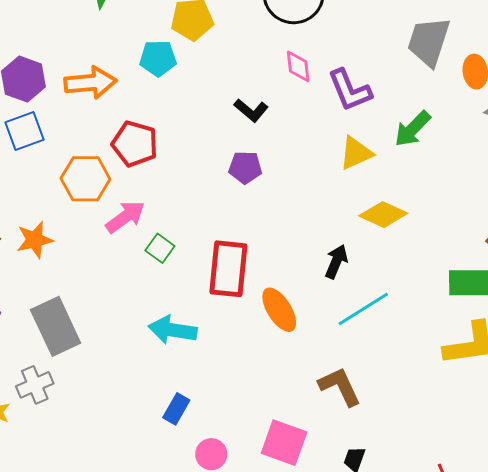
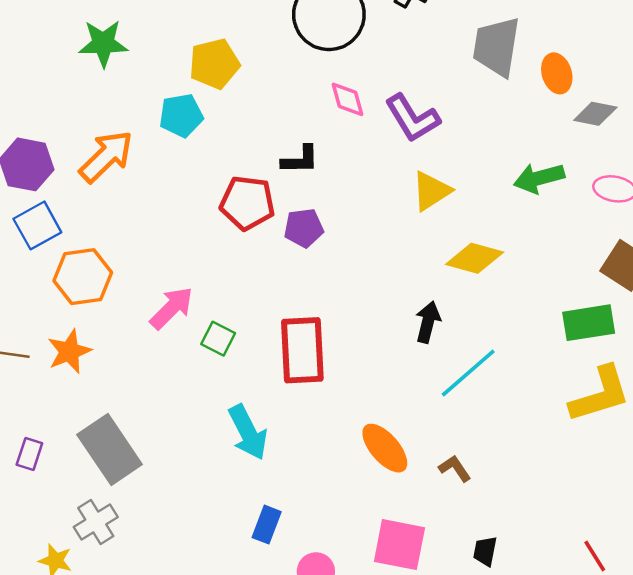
orange arrow: (90, 83) -> (106, 156), turned -30
black L-shape: (251, 110) -> (300, 160), turned -32
green arrow: (412, 129) -> (539, 178), moved, turned 39
red pentagon: (135, 144) -> (247, 203), moved
orange hexagon: (85, 179) -> (83, 277), moved
orange ellipse: (279, 310) -> (385, 448), moved
cyan arrow: (173, 330) -> (248, 432), turned -117
brown L-shape: (340, 386) -> (455, 468), size x0.6

